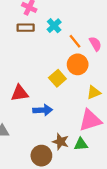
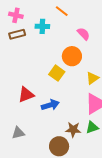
cyan cross: (54, 26) -> (42, 26), turned -32
orange line: (75, 41) -> (62, 11), moved

